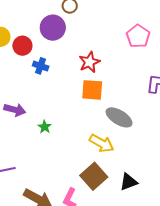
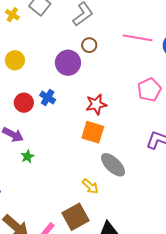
red circle: (22, 46) -> (24, 103), moved
green star: (45, 127) -> (27, 156), moved
yellow arrow: (102, 143) -> (90, 186), size x0.7

